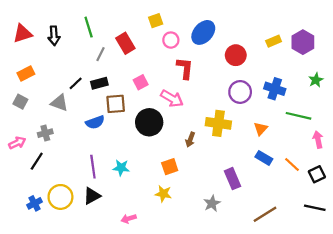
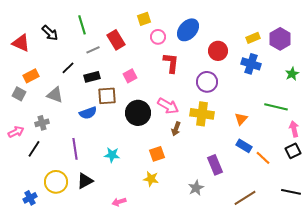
red triangle: (23, 34) -> (21, 43), moved, turned 42
black arrow: (54, 36) -> (50, 33), turned -42
gray line: (100, 54) -> (93, 50), turned 40
orange rectangle: (26, 74) -> (31, 76), moved
black line: (76, 83) -> (68, 68), moved
blue cross: (275, 89) -> (251, 64), moved
purple circle: (240, 92) -> (207, 82), moved
pink arrow: (172, 98) -> (168, 106), moved
orange line: (292, 164) -> (263, 158), moved
purple line: (93, 167) -> (75, 149), moved
black square: (317, 174) -> (293, 151), moved
blue cross: (34, 203) -> (30, 198), moved

